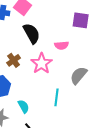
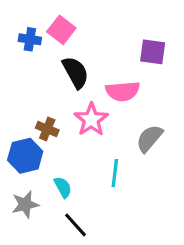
pink semicircle: (62, 45) -> (123, 91), size x1.5
brown cross: (14, 60) -> (47, 129), moved, turned -32

